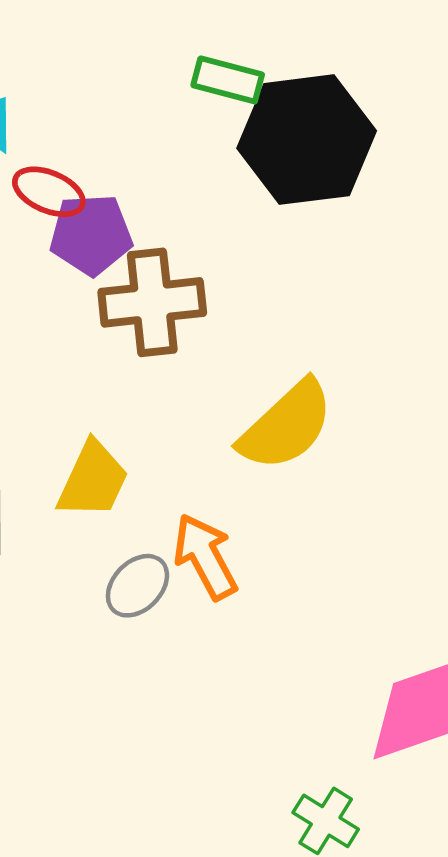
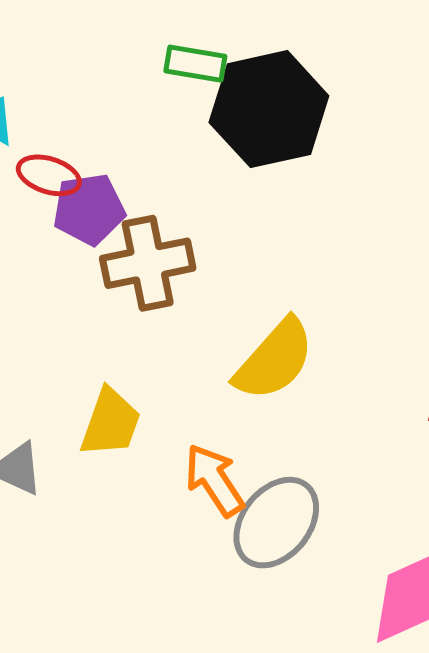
gray ellipse: (137, 586) -> (276, 523), moved, size x1.6

